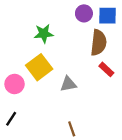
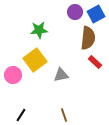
blue square: (107, 16) -> (96, 14), turned -30
black line: (11, 119) -> (21, 115), moved

